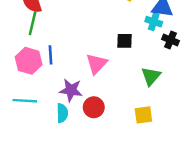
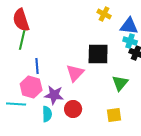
cyan cross: (154, 22) -> (130, 41), moved
black square: (125, 41) -> (98, 54), size x1.6
pink hexagon: (29, 61) -> (31, 87), moved

